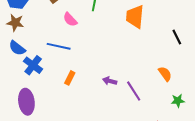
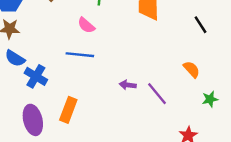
pink semicircle: (70, 20) -> (86, 25), moved
blue line: (59, 46) -> (80, 55), moved
orange rectangle: (70, 78) -> (68, 110), moved, size x1.5

